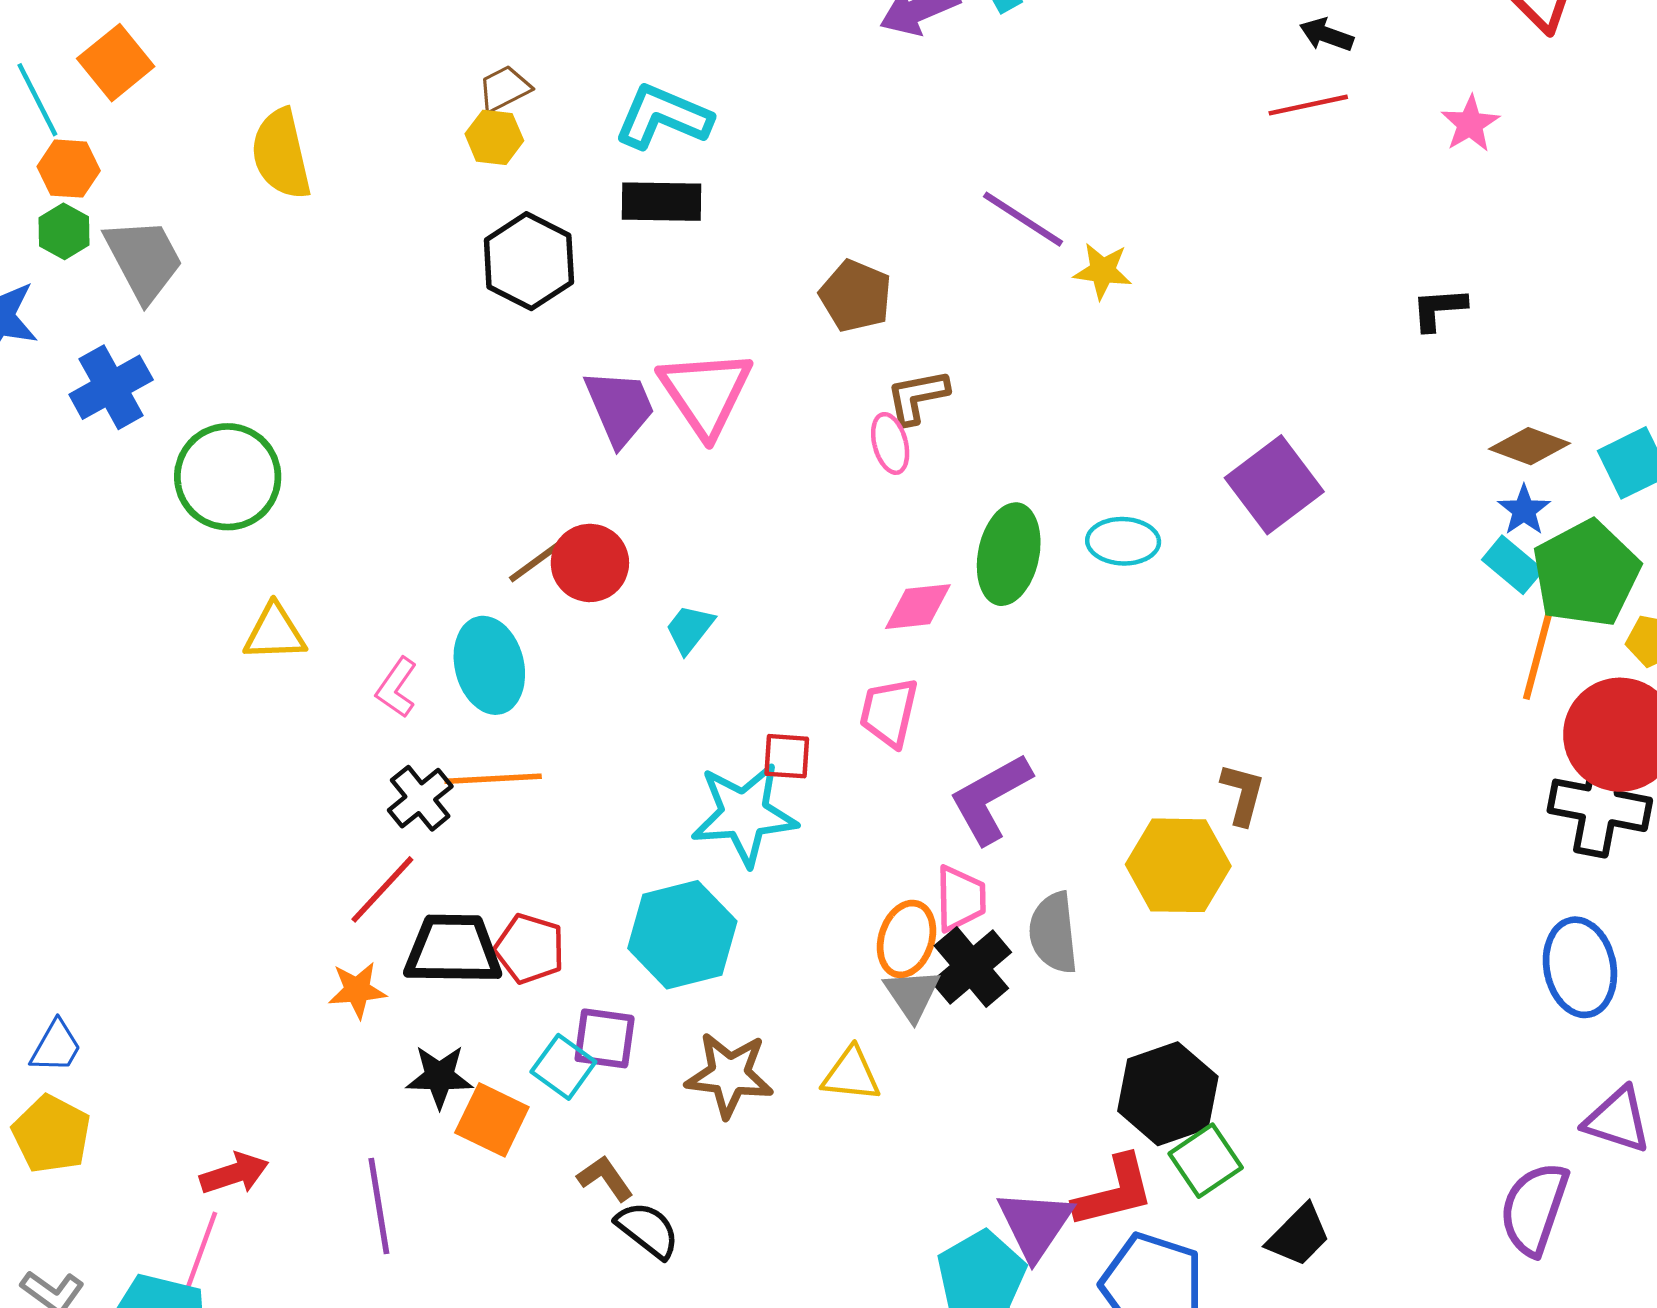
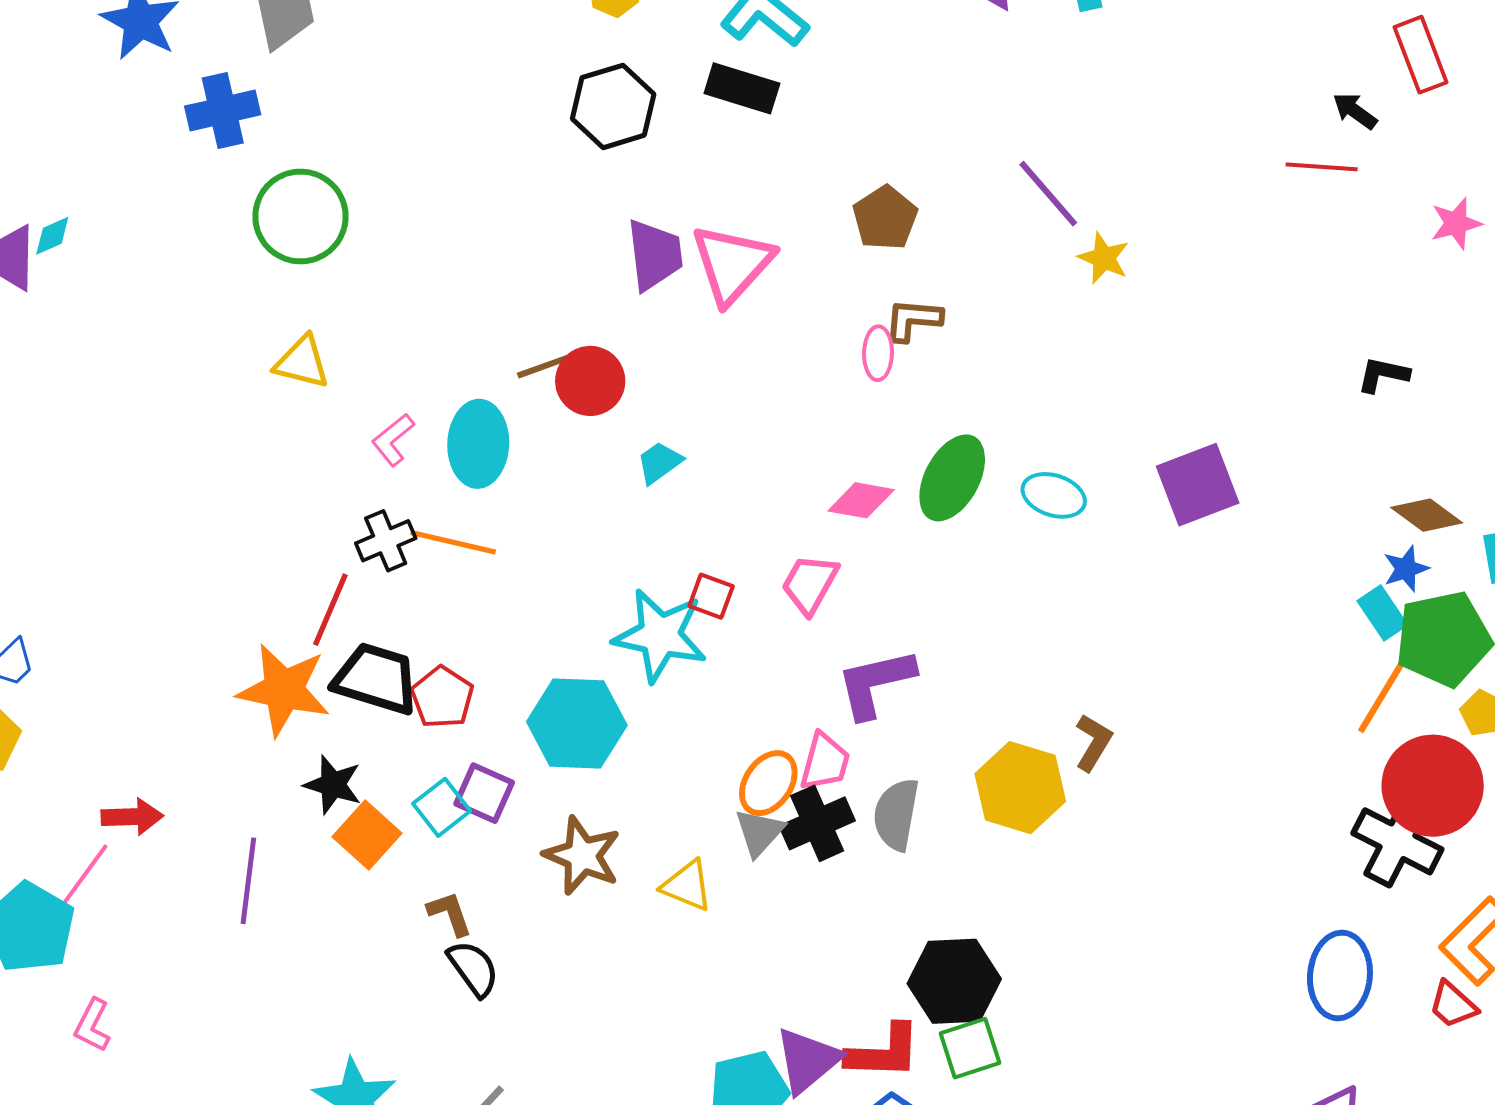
red line: (382, 889) -> (330, 610), turned -36
orange star: (357, 990) -> (284, 690), size x1.8

